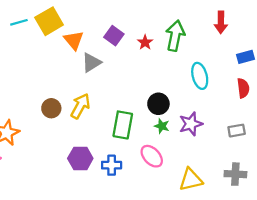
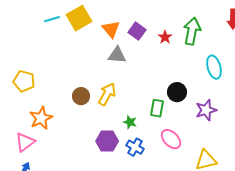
orange triangle: (74, 40) -> (111, 29), moved
gray triangle: (91, 62) -> (117, 55), turned 36
green rectangle: (123, 125) -> (157, 108), moved, size x0.7
green star: (162, 126) -> (130, 122), moved
blue cross: (112, 165) -> (135, 147), turned 30

